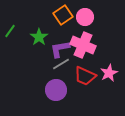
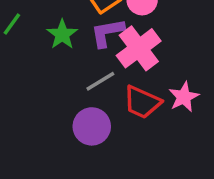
pink cross: (83, 45) -> (139, 48), turned 30
purple L-shape: (60, 49) -> (107, 33), moved

